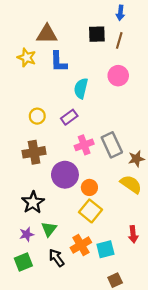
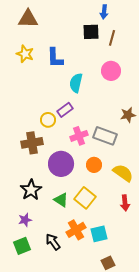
blue arrow: (120, 13) -> (104, 12), moved
brown triangle: (47, 34) -> (28, 19), moved
yellow circle: (37, 116) -> (48, 120), moved
gray rectangle: (112, 145) -> (105, 136), turned -45
brown star: (136, 159) -> (128, 115), moved
orange circle: (89, 187) -> (94, 165), moved
green triangle: (49, 229) -> (61, 200), moved, turned -35
red arrow: (133, 234) -> (125, 203), moved

